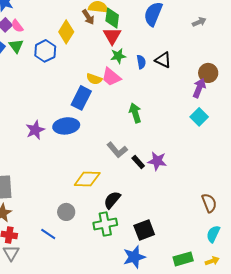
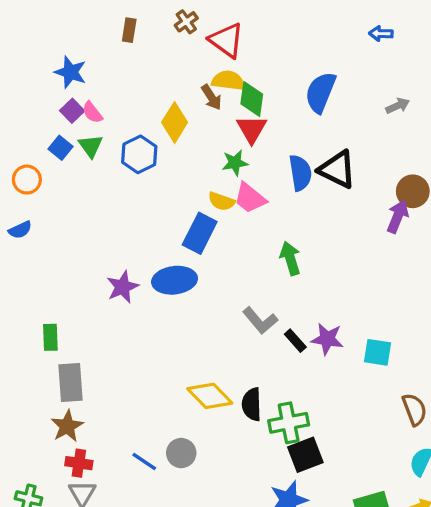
green star: (118, 56) -> (235, 163), moved
black triangle: (163, 60) -> (337, 169), size x1.4
blue semicircle: (141, 62) -> (300, 173), size x1.5
cyan square: (199, 117) -> (378, 352), moved, turned -36
yellow diamond: (87, 179) -> (210, 396), moved, turned 44
black semicircle: (112, 200) -> (252, 404), turned -42
gray circle: (66, 212) -> (181, 453), moved
green cross: (105, 224) -> (289, 423), moved

